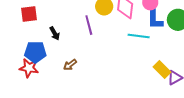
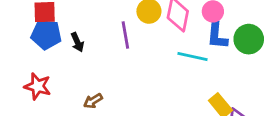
blue pentagon: (35, 52) -> (46, 34), moved
brown arrow: (70, 65) -> (93, 101), moved

